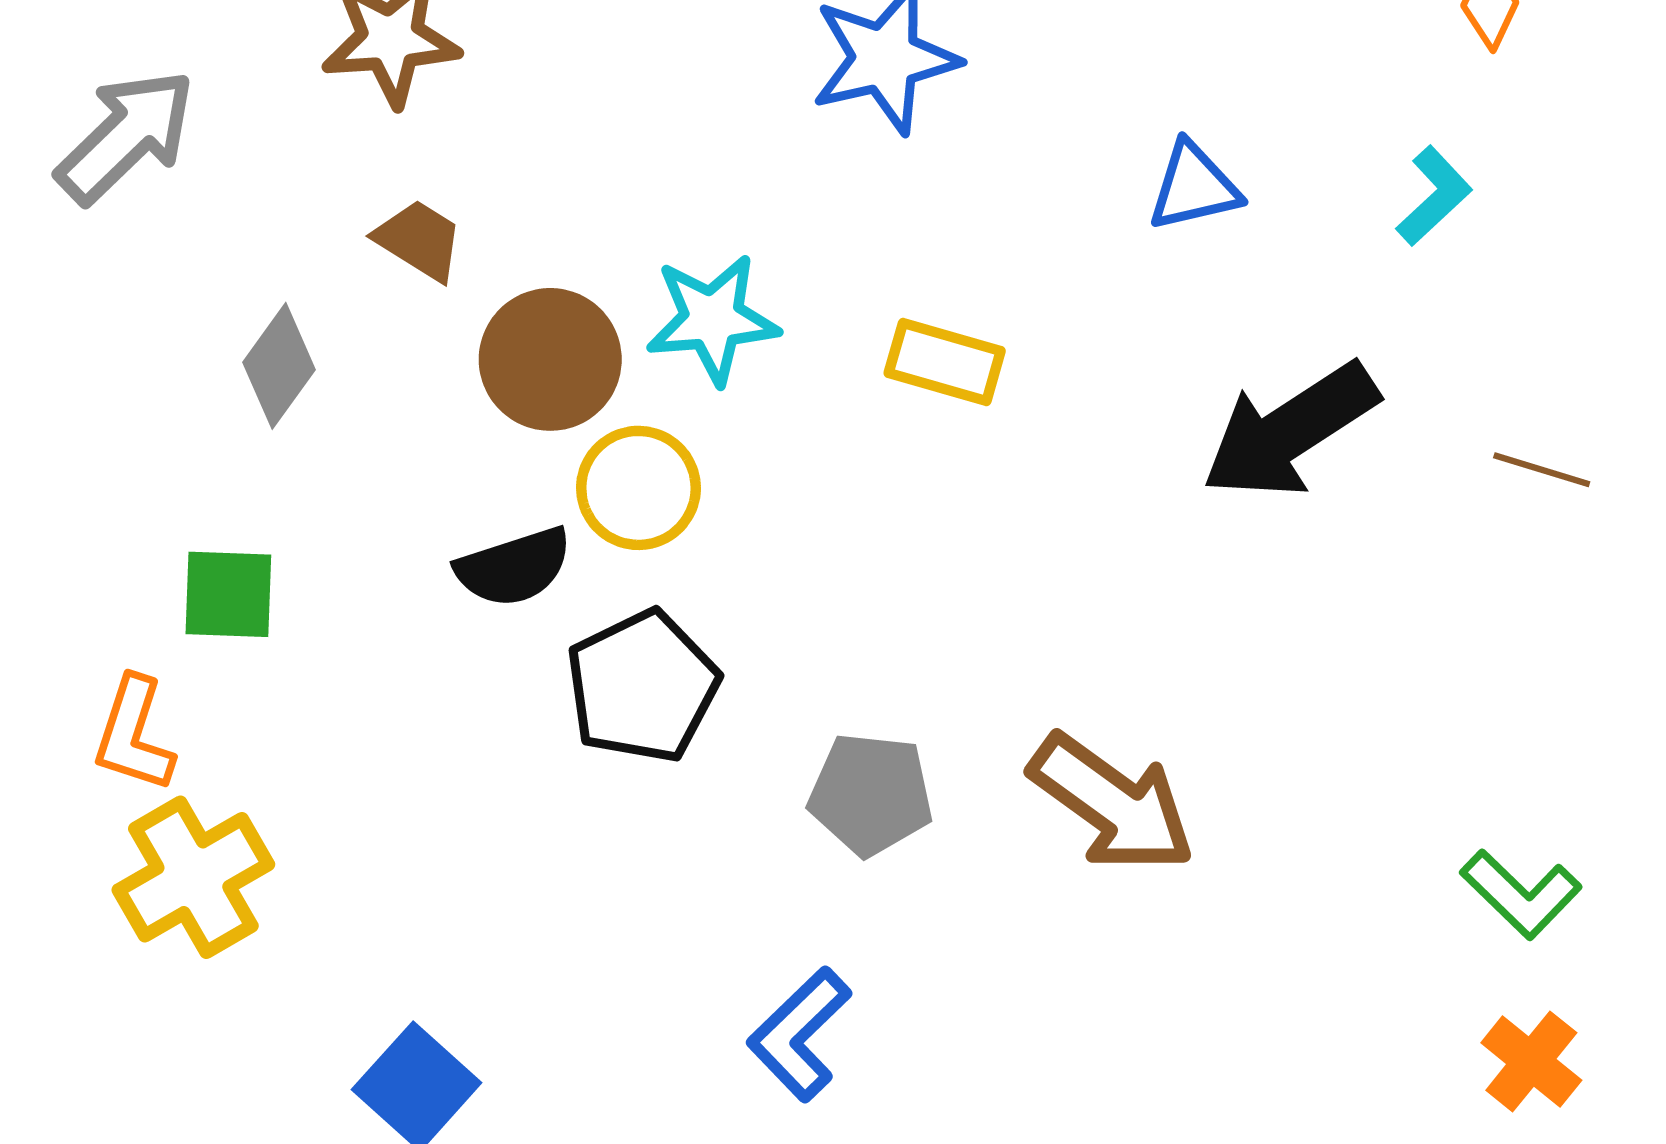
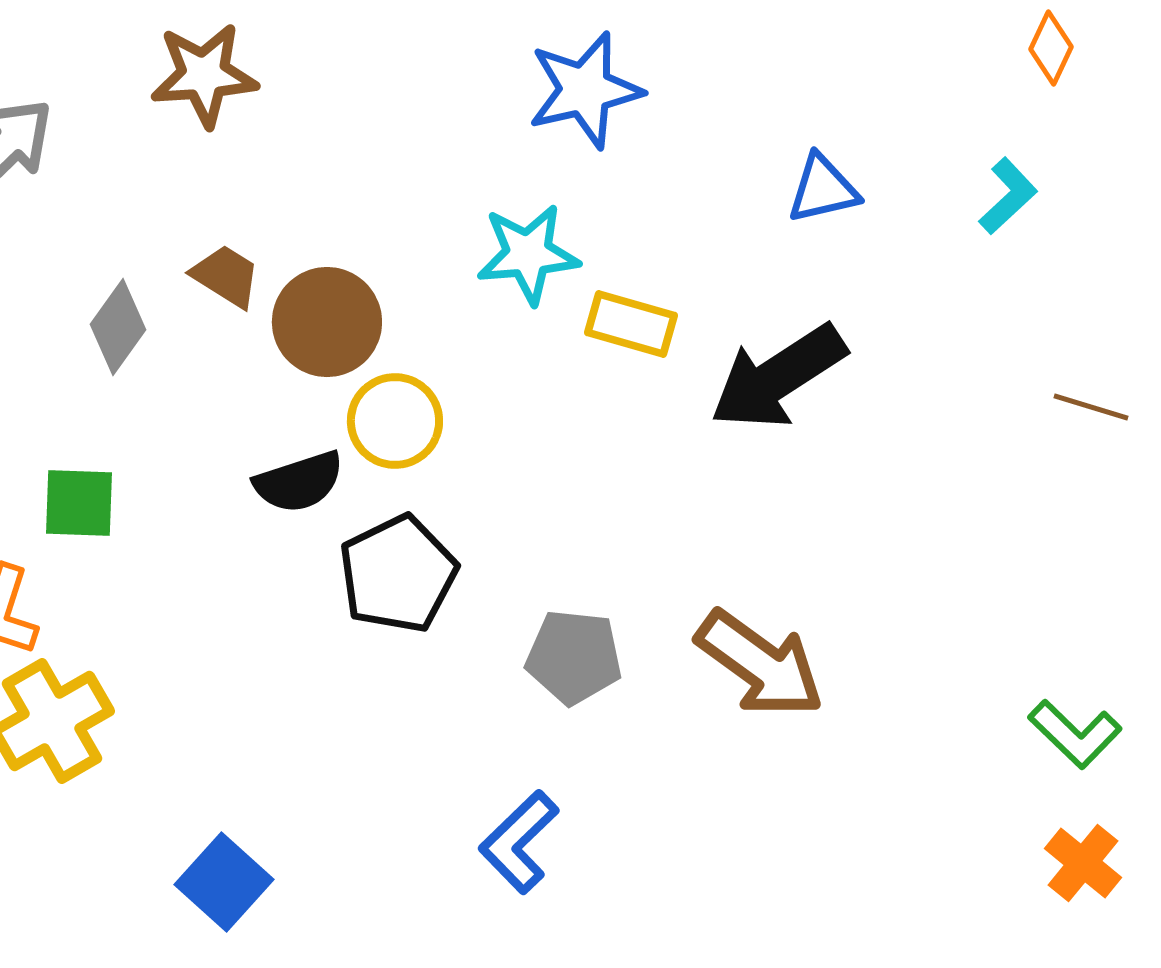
brown trapezoid: (419, 240) -> (226, 276), moved
cyan star: (712, 319) -> (528, 254), moved
black arrow: (1290, 431) -> (778, 377), moved

